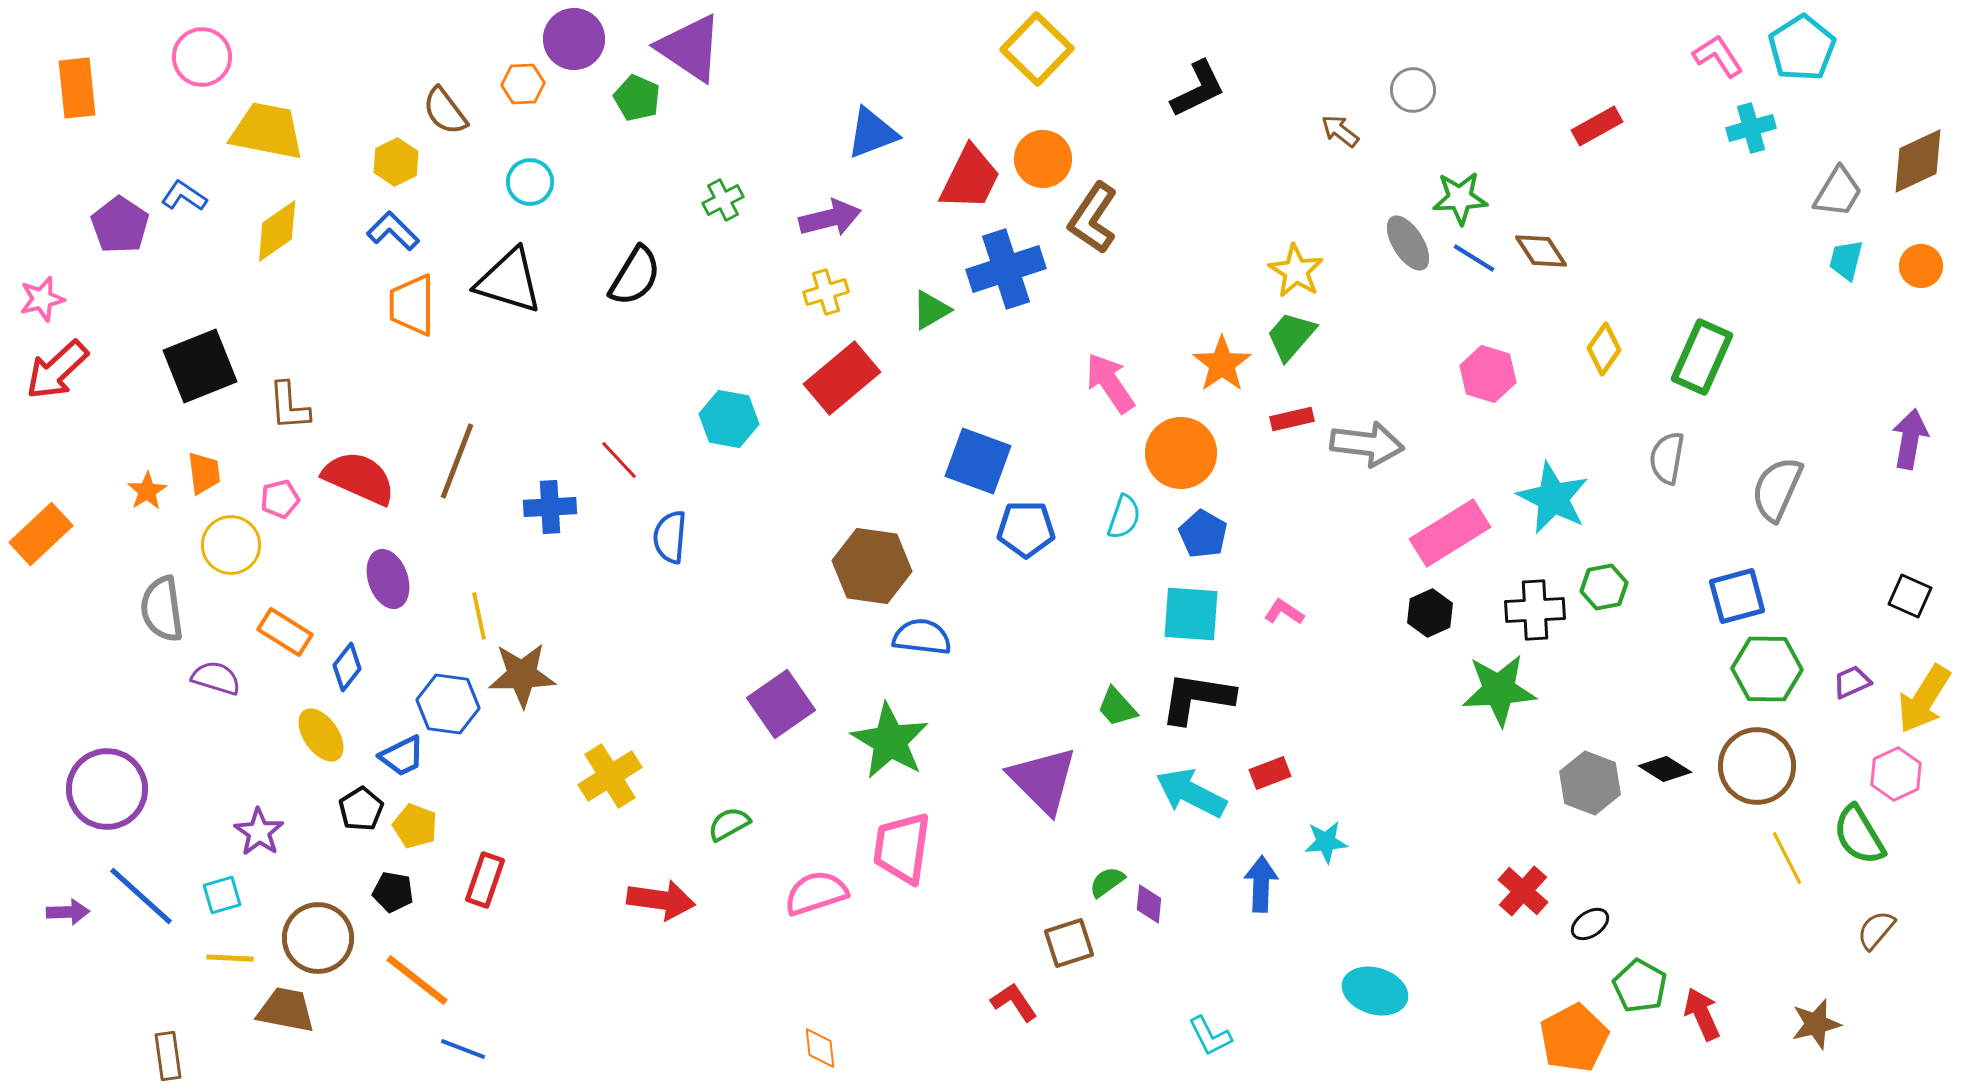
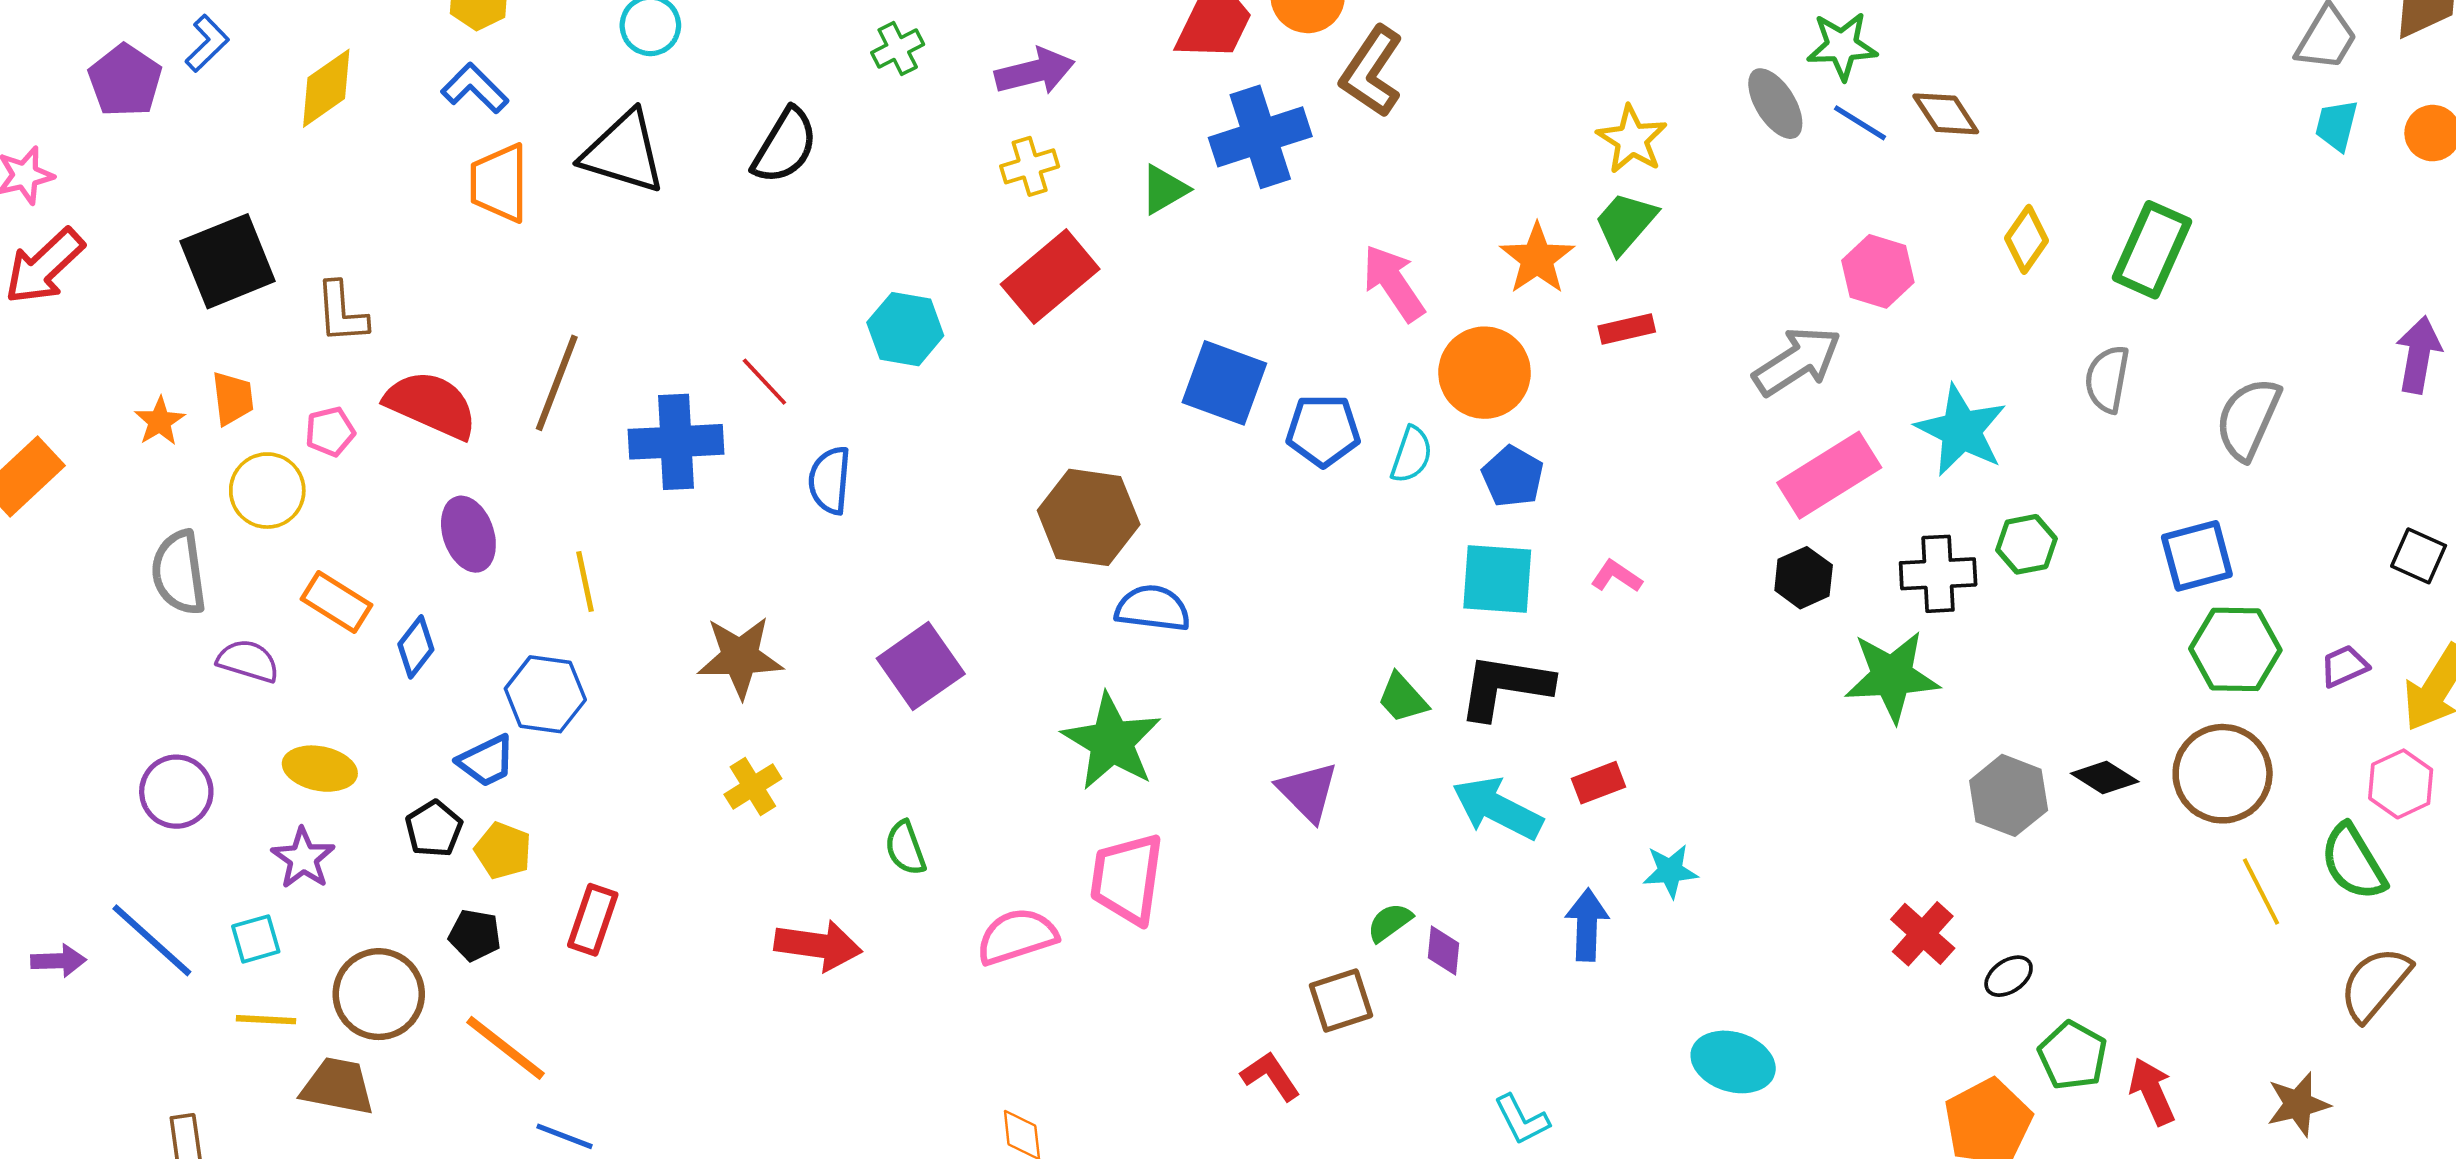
blue L-shape: (184, 196) -> (207, 43), turned 102
gray arrow: (1367, 444) -> (1797, 361), moved, turned -40
blue cross: (550, 507) -> (676, 442), size x1.4
blue pentagon: (1026, 529) -> (1323, 430), moved
brown star: (522, 675) -> (740, 657), moved
purple square: (781, 704) -> (921, 666), moved
yellow ellipse: (321, 735) -> (320, 769), moved, turned -44
yellow cross: (610, 776) -> (753, 787), size x0.7
purple triangle: (1043, 780) -> (1308, 792), size x0.7
purple circle: (107, 789) -> (176, 792), moved, size x0.7
green semicircle: (729, 824) -> (905, 848), turned -81
brown semicircle: (1876, 930) -> (2375, 984), size x1.5

